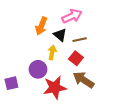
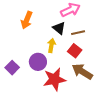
orange arrow: (41, 26) -> (27, 20), moved
purple square: (11, 83) -> (12, 68), moved, turned -32

